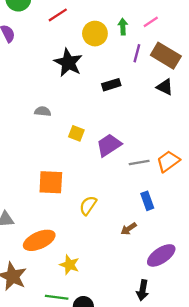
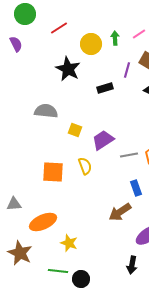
purple line: (137, 53) -> (127, 70), moved
gray semicircle: (43, 111) -> (46, 111), size x1.6
yellow semicircle: (88, 205) -> (85, 166), moved, turned 126
brown arrow: (129, 229) -> (120, 212), size x1.6

